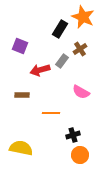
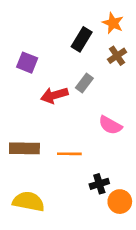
orange star: (83, 17) -> (113, 23), size x0.7
brown cross: (80, 49) -> (117, 56), moved
brown rectangle: (22, 95) -> (24, 148), moved, size x1.5
orange circle: (80, 155) -> (120, 202), moved

